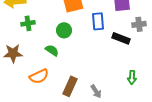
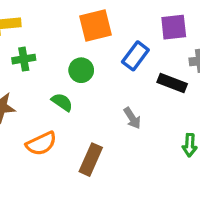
blue rectangle: (98, 21) -> (135, 56), turned 42
gray arrow: (96, 91) -> (132, 118), moved

